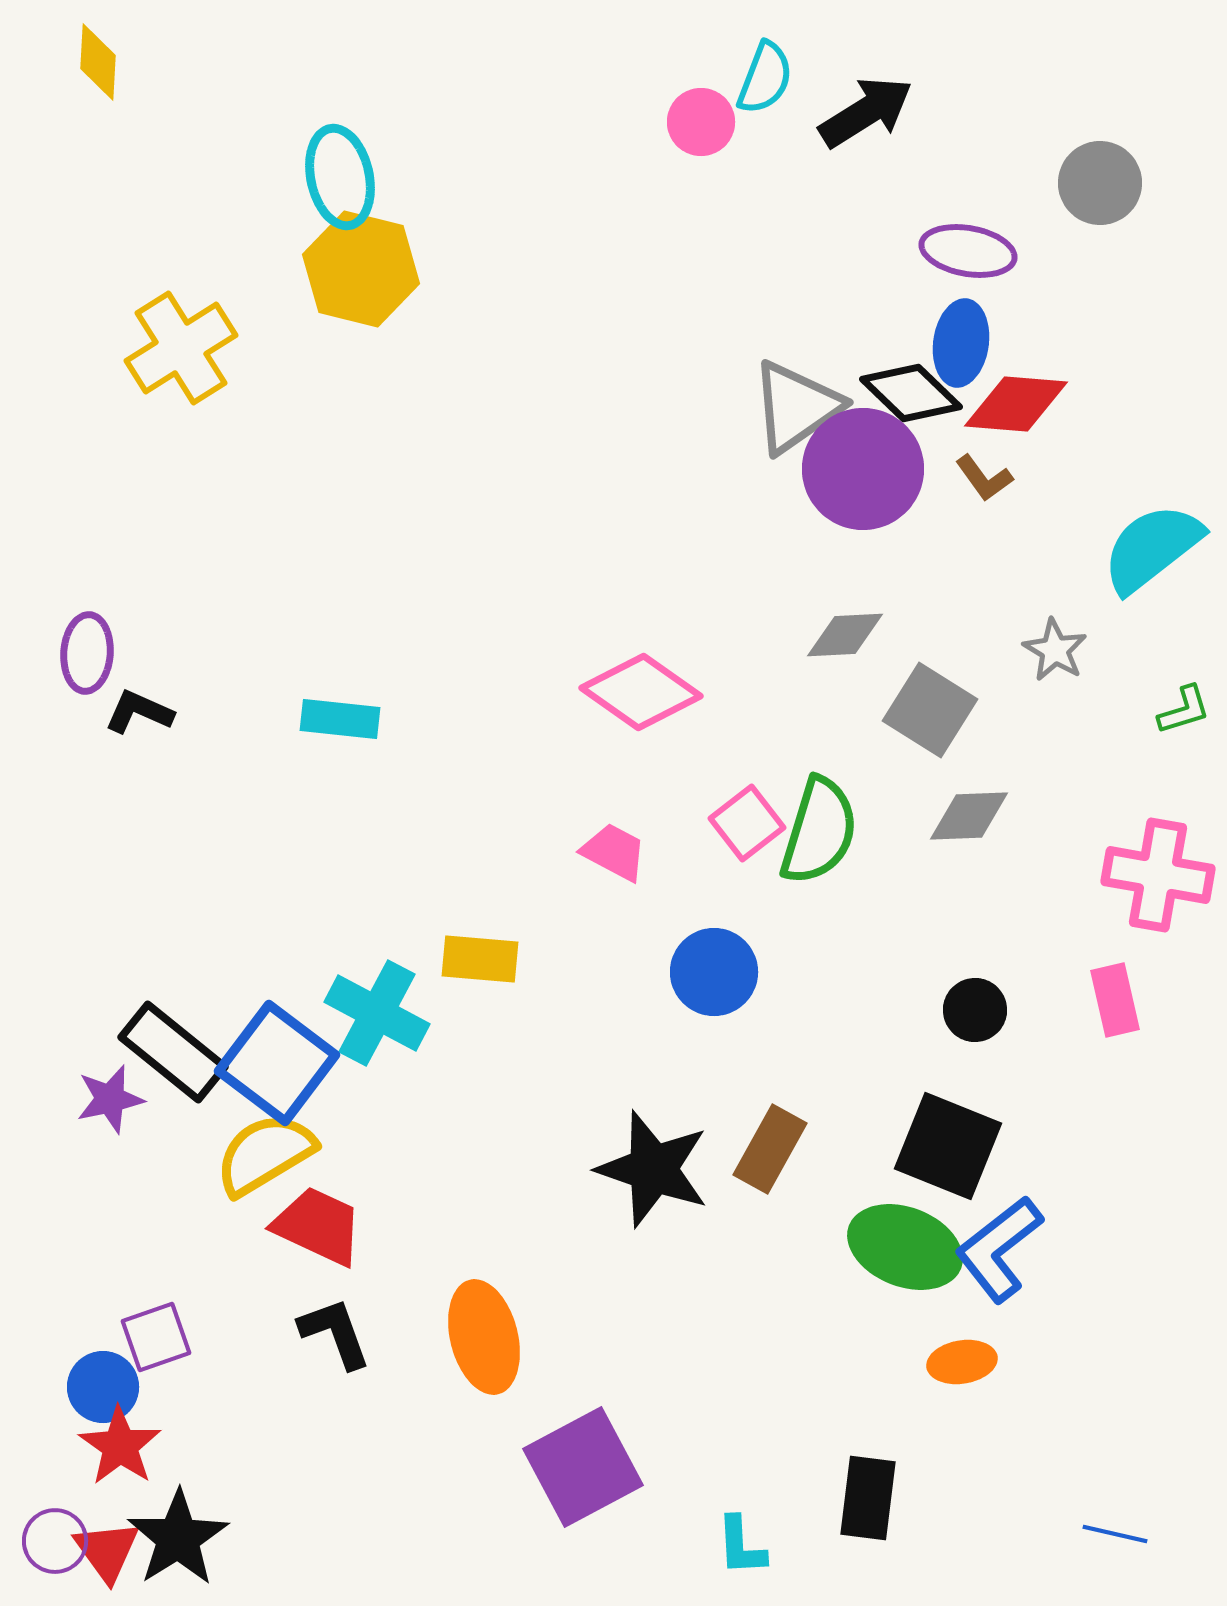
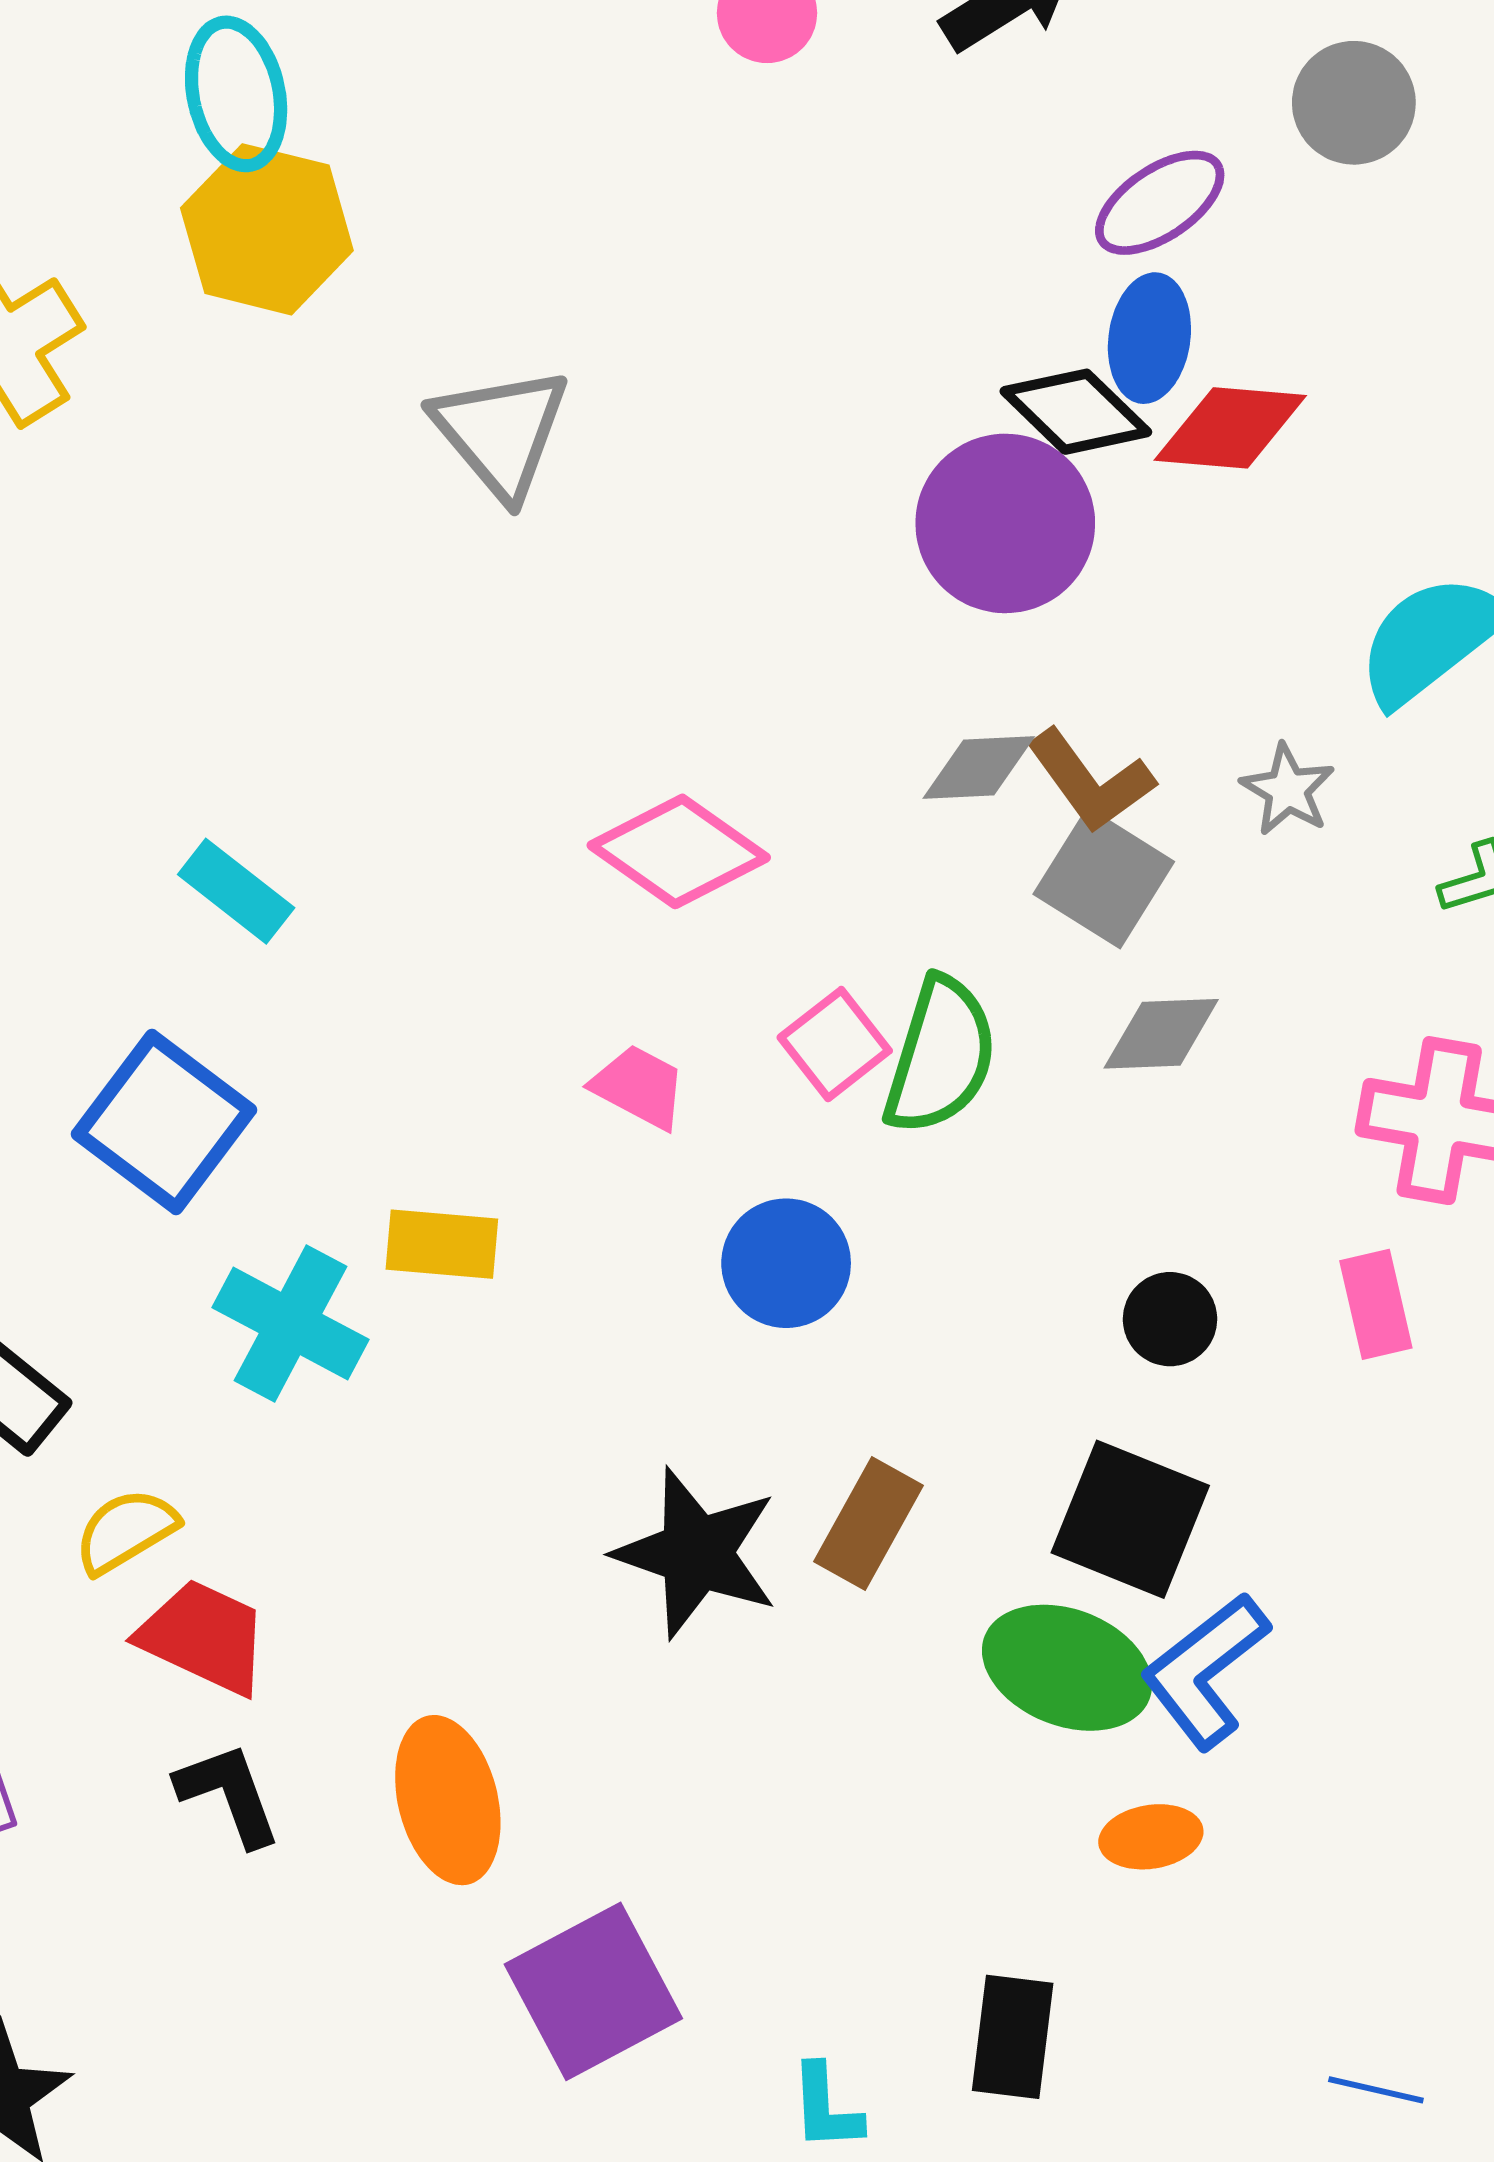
purple ellipse: (968, 251) -> (1160, 203), turned -44
gray triangle: (796, 407) -> (501, 432), moved, turned -35
brown L-shape: (984, 478) -> (1091, 781), moved, size x1.5
cyan rectangle: (340, 719) -> (236, 891), turned 32
blue square: (277, 1063) -> (164, 1122), moved
yellow semicircle: (265, 1154) -> (126, 1531), size x0.7

